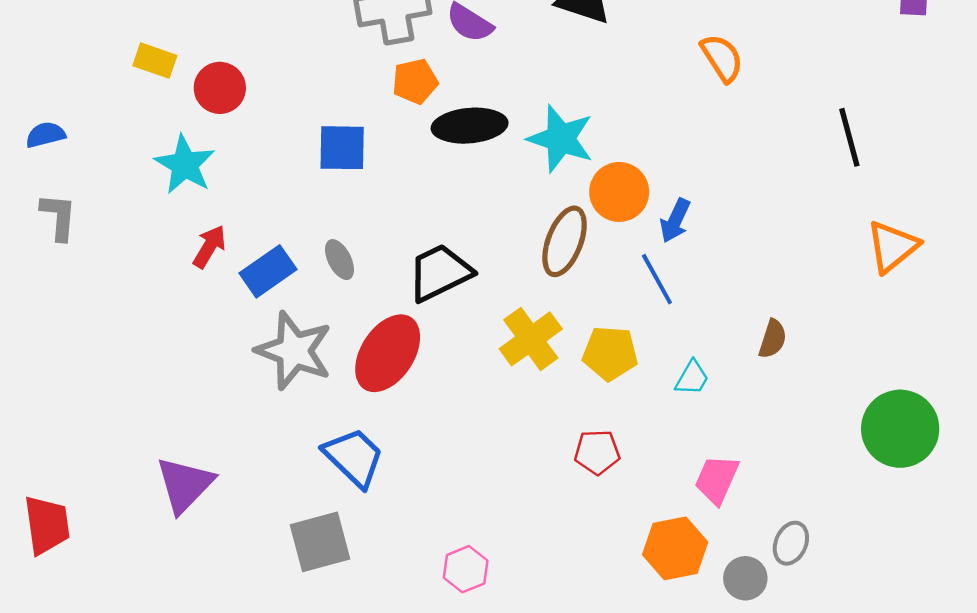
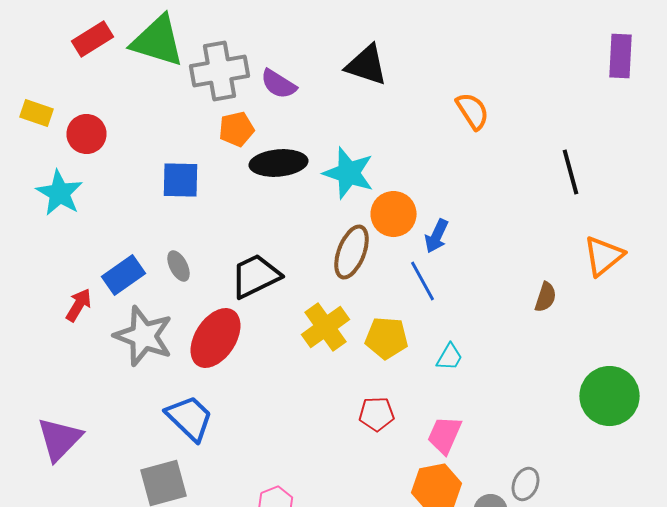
red arrow: (209, 247) -> (78, 305), moved
brown semicircle: (773, 339) -> (546, 297), moved
pink trapezoid: (717, 479) -> (444, 435), moved

